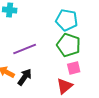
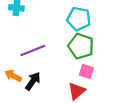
pink square: (74, 68) -> (86, 71), turned 32

